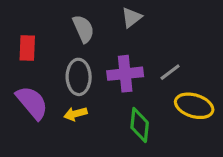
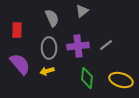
yellow ellipse: (194, 106) -> (121, 80), moved

